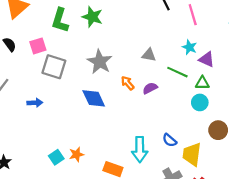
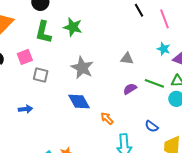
gray square: (54, 67) -> (41, 75), size x0.7
green line: (177, 72) -> (154, 83), moved
orange arrow: (128, 83) -> (107, 118), moved
blue semicircle: (170, 140) -> (152, 126), moved

